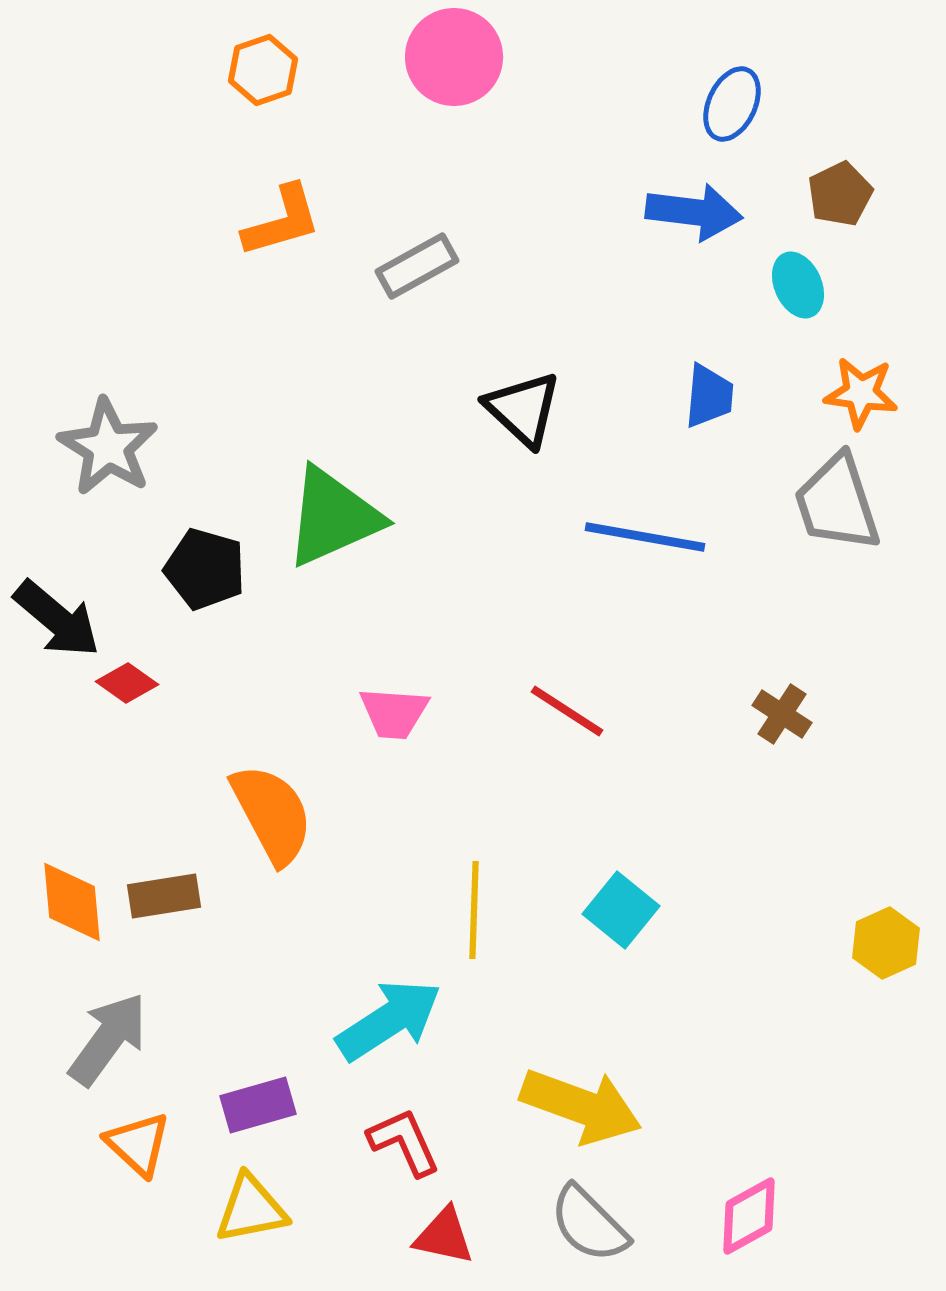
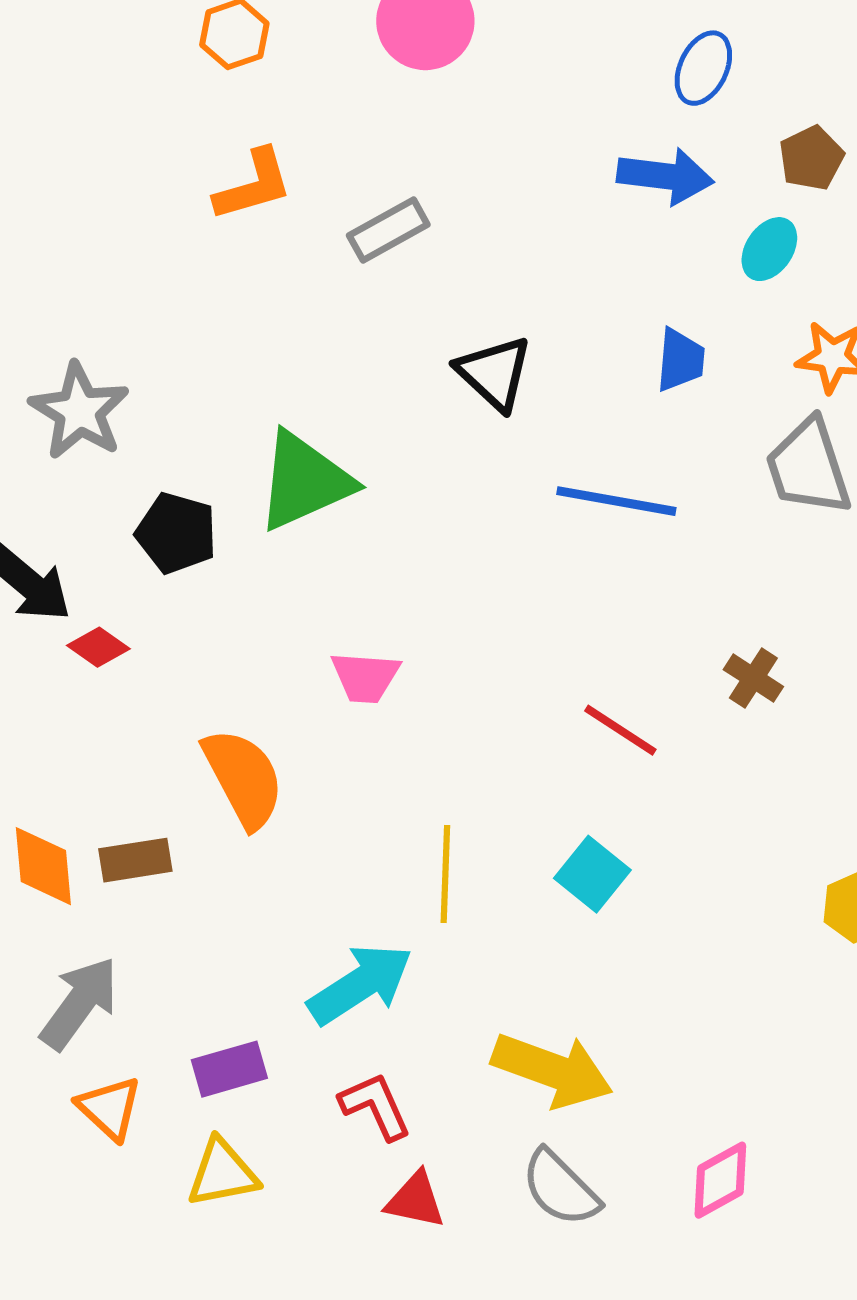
cyan ellipse: (798, 285) -> (769, 249), turned 58
red line: (567, 711) -> (620, 730), moved

